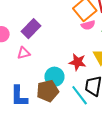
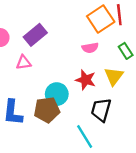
pink semicircle: (88, 25) -> (90, 48), moved
cyan line: (80, 95) -> (85, 136), moved

